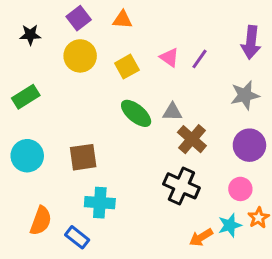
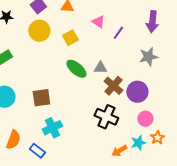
pink triangle: (169, 57) -> (98, 22), moved
purple circle: (249, 145) -> (137, 92), moved
cyan cross: (100, 203) -> (52, 128), turned -30

